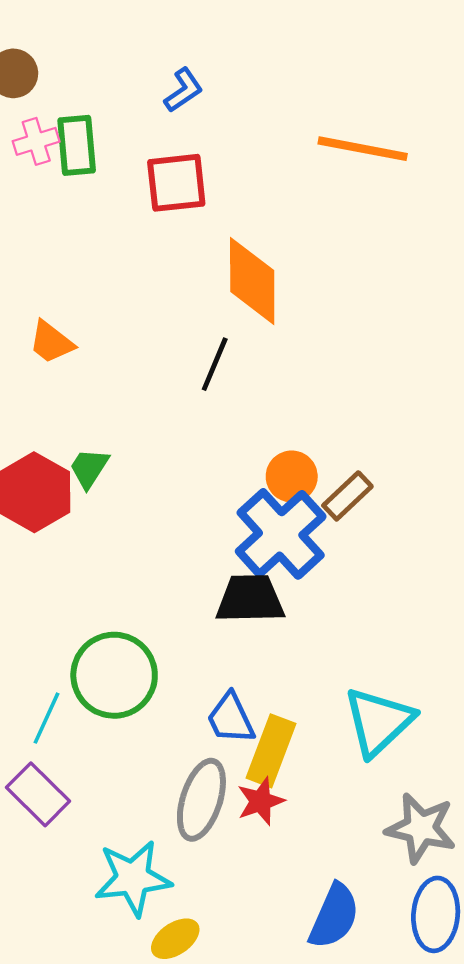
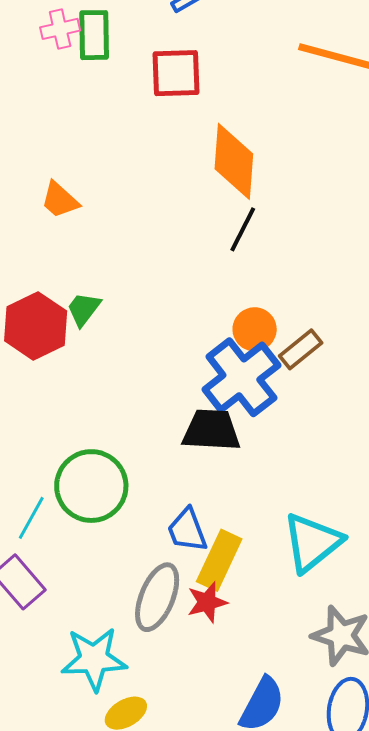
black line: (215, 364) -> (243, 229), moved

